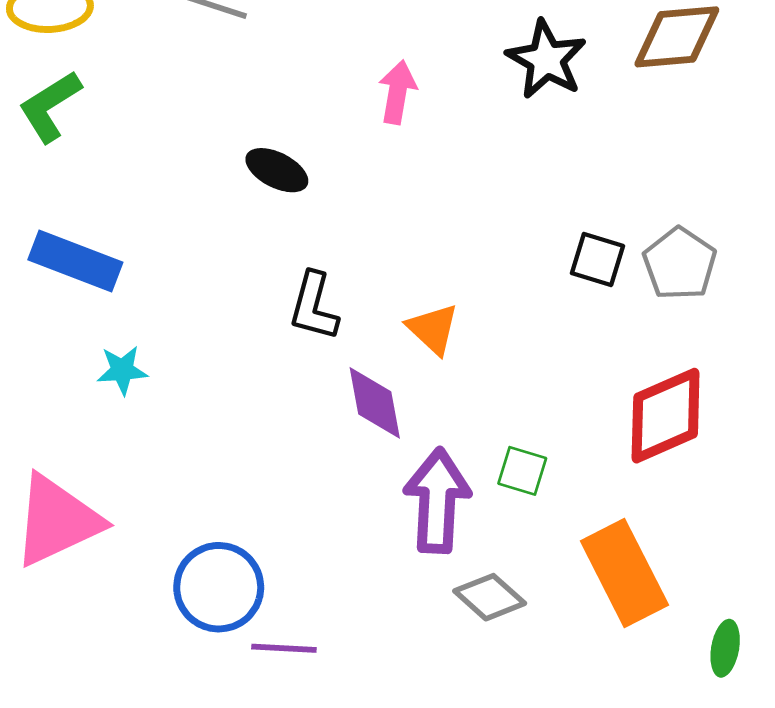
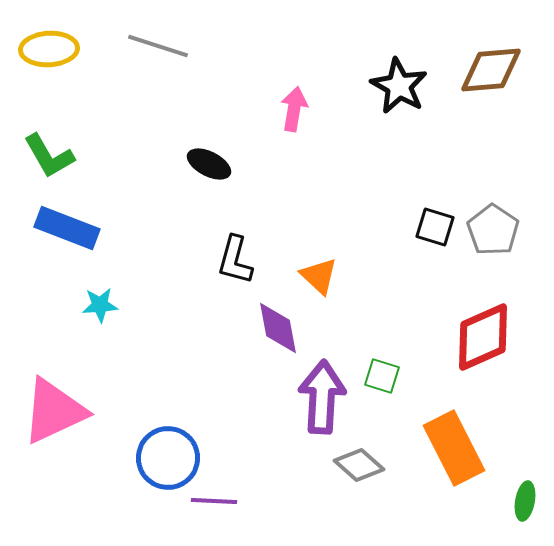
green L-shape: (50, 106) -> (49, 156), moved, turned -88

